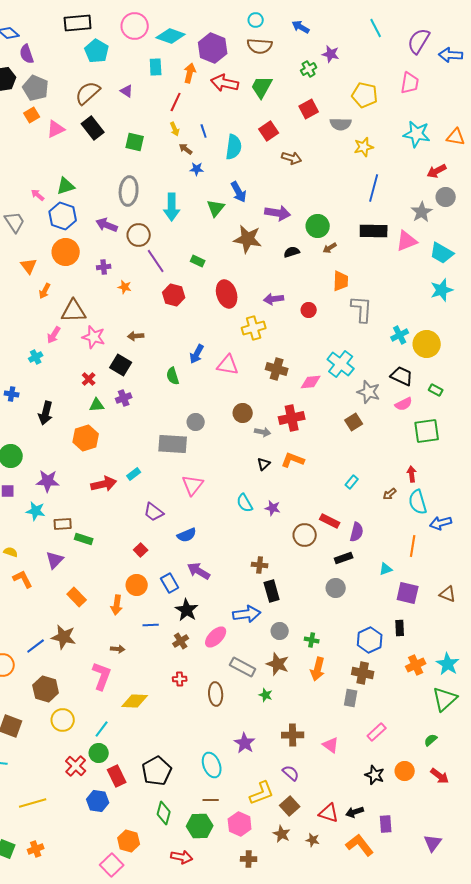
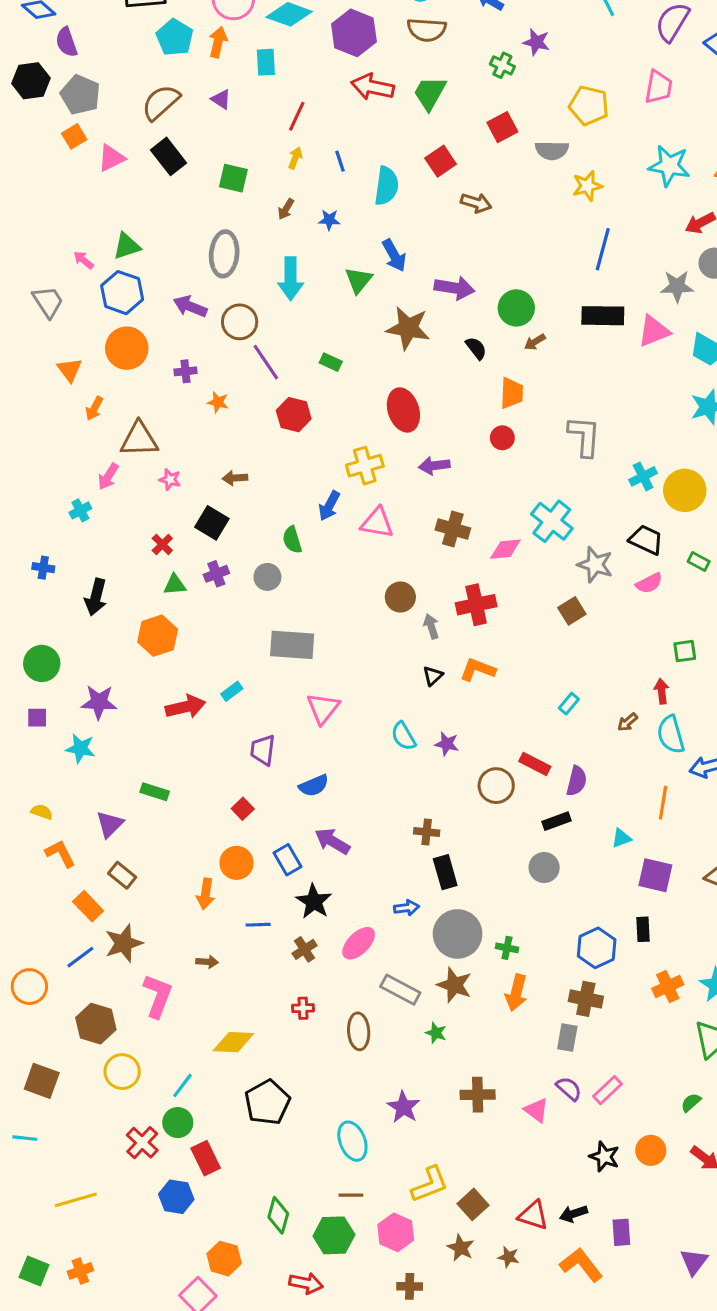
green cross: (309, 69) -> (502, 65), turned -35
orange arrow: (190, 73) -> (218, 42), moved
yellow arrow: (175, 129) -> (295, 158), turned -136
brown arrow: (186, 149) -> (286, 209), moved, turned -96
gray star: (422, 212) -> (677, 286), turned 30
black semicircle: (292, 252) -> (476, 348), turned 70
orange trapezoid: (341, 281) -> (512, 393), moved
red ellipse: (227, 294) -> (403, 410), moved
purple arrow: (274, 299) -> (434, 466), moved
yellow cross: (254, 328) -> (365, 466), moved
pink star: (94, 337) -> (170, 480), size x0.6
gray circle: (196, 422) -> (267, 577), moved
green square: (427, 431) -> (685, 651), moved, size x0.6
gray arrow: (263, 432) -> (431, 626), turned -119
purple trapezoid: (154, 512) -> (263, 750), turned 60
brown rectangle: (63, 524) -> (122, 875), moved, turned 42
orange rectangle: (77, 597) -> (88, 906), moved
blue arrow: (247, 614) -> (407, 908), size x0.6
gray circle: (280, 631) -> (458, 934), size x1.8
brown star: (64, 637) -> (124, 943), turned -30
pink L-shape: (102, 676) -> (158, 996), moved
black pentagon: (157, 771) -> (267, 1102), moved
purple semicircle: (291, 773) -> (569, 1089), moved

